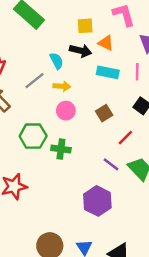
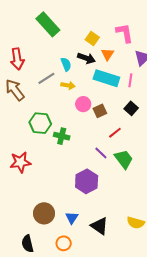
yellow square: (85, 26) -> (92, 38), turned 32
orange triangle: (106, 43) -> (108, 54), turned 32
cyan rectangle: (108, 72) -> (106, 78), size x1.4
pink circle: (66, 111) -> (83, 104), moved

